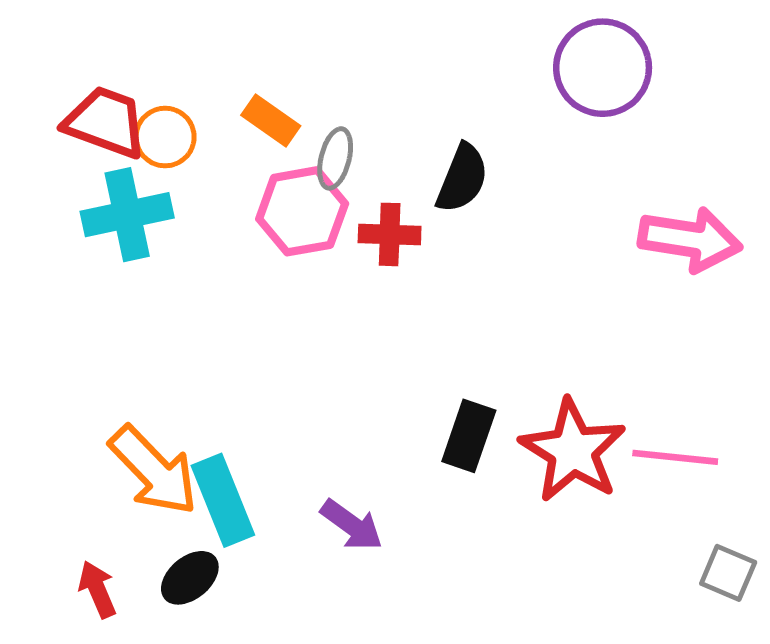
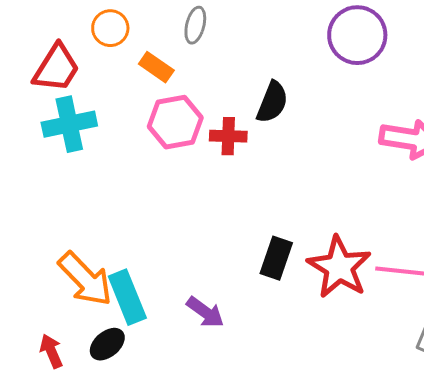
red trapezoid: (106, 122) -> (56, 68), turned 102
orange circle: (165, 137) -> (110, 28), moved
gray ellipse: (335, 158) -> (195, 25), moved

